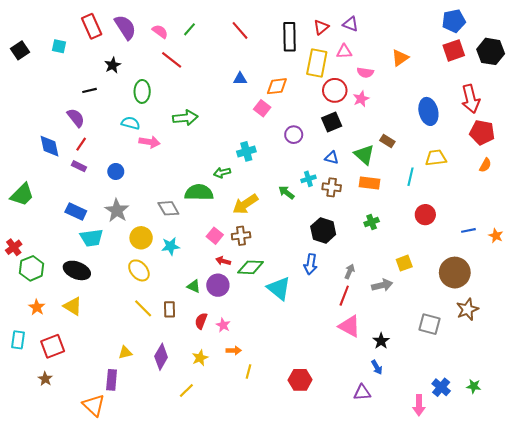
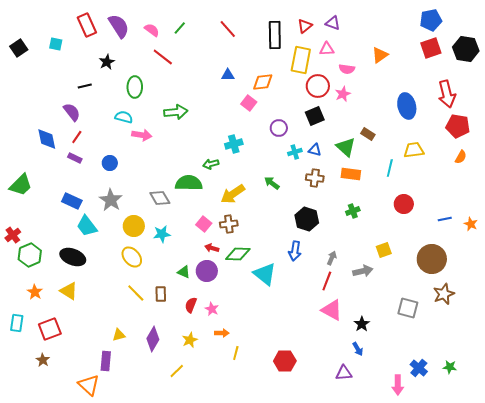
cyan cross: (308, 179) -> (295, 152), moved
cyan trapezoid: (92, 238) -> (87, 226), turned 60

